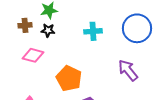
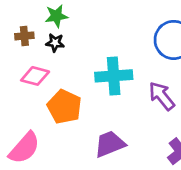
cyan cross: (93, 31) -> (114, 76), moved, size x1.5
orange pentagon: (69, 78) -> (64, 107), moved

